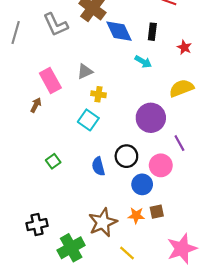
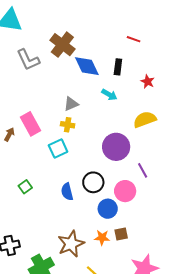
gray triangle: (85, 71) -> (71, 104), moved
pink rectangle: (50, 81) -> (31, 124), moved
cyan square: (88, 120) -> (58, 149), turned 30

